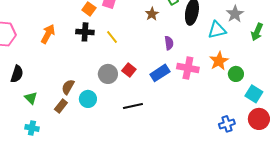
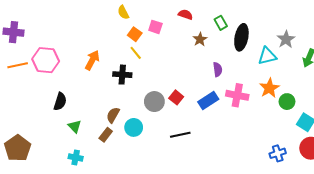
black cross: (85, 32) -> (122, 75), moved
yellow line: (112, 37) -> (136, 53), moved

